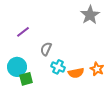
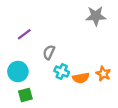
gray star: (90, 15) -> (96, 16), turned 30
green square: (26, 79) -> (25, 95), moved

